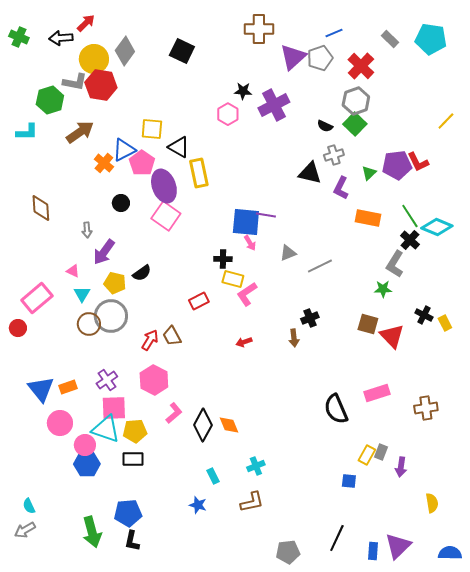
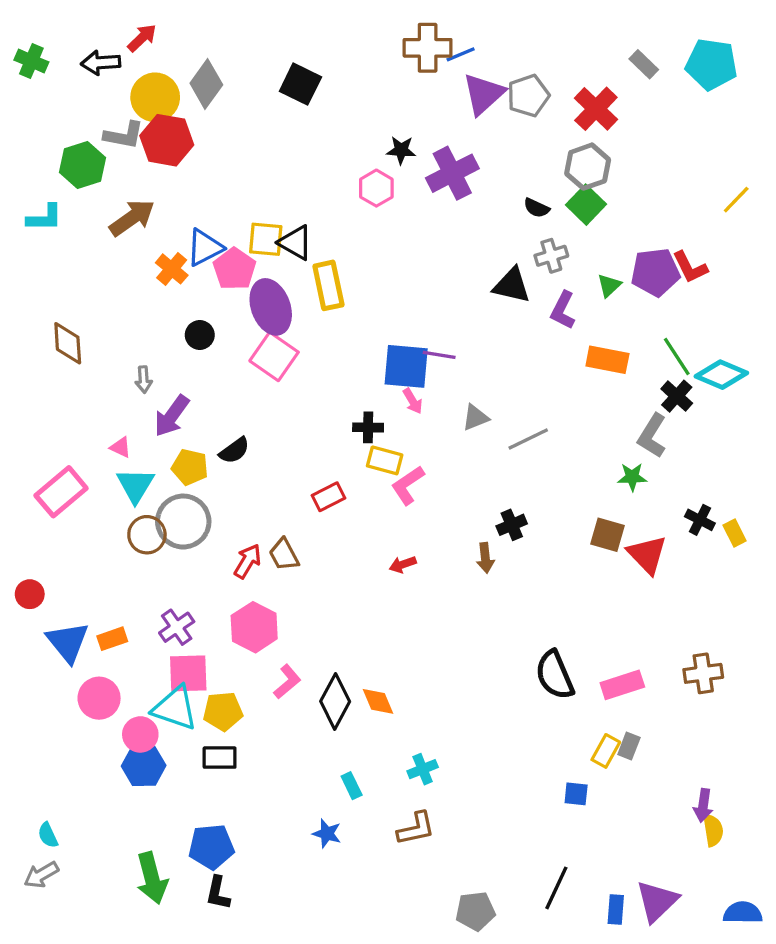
blue line: (334, 33) -> (461, 54), moved
yellow square: (152, 129) -> (266, 239), moved
cyan triangle: (82, 294) -> (135, 485), size x1.4
red circle: (18, 328) -> (30, 594), moved
pink rectangle: (377, 393) -> (622, 685), moved
purple arrow: (401, 467) -> (703, 805), moved

